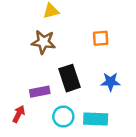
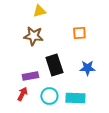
red arrow: (19, 114) -> (22, 94), moved

